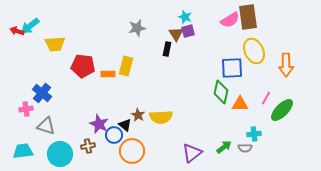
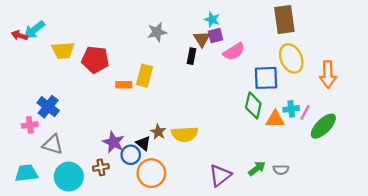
pink semicircle: (230, 20) -> (234, 52), moved
red pentagon: (83, 66) -> (95, 60), moved
cyan cross: (254, 134) -> (291, 109), moved

